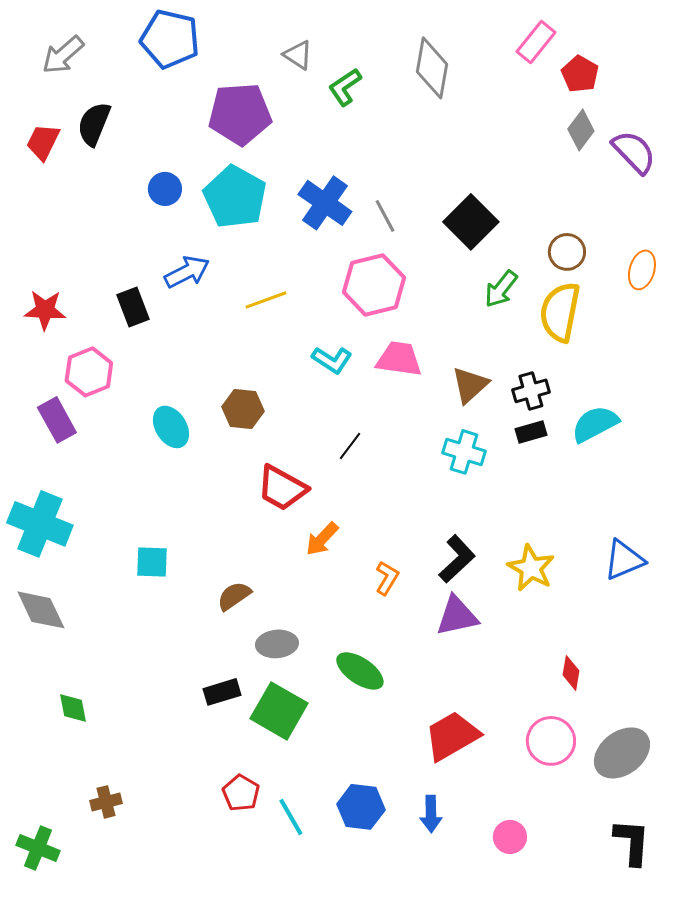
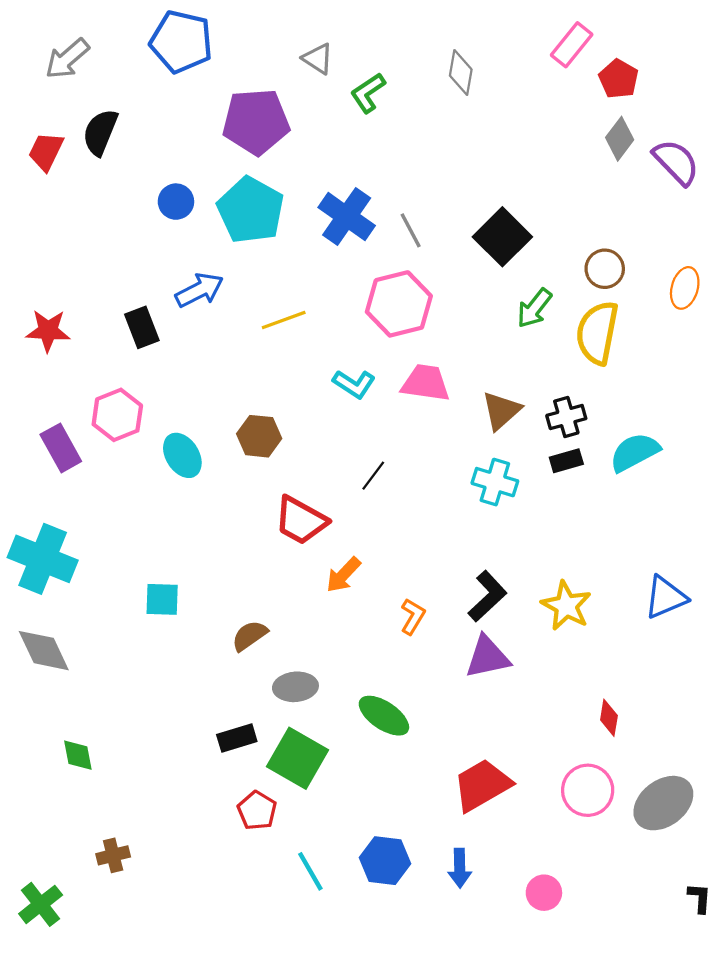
gray diamond: (432, 68) -> (461, 73), size x0.7
pink hexagon: (89, 372) -> (117, 415), moved
red pentagon: (241, 793) -> (257, 811), moved
black L-shape: (632, 842) -> (700, 898), moved, size x0.6
green cross: (38, 848) -> (41, 904), turned 30

